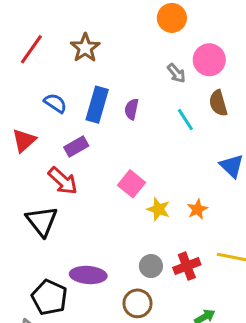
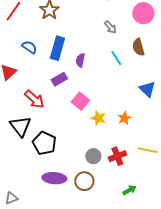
pink circle: (209, 60) -> (143, 13), moved
purple semicircle: (132, 109) -> (80, 60), moved
purple rectangle: (76, 146) -> (59, 79), moved
purple ellipse: (88, 275) -> (54, 178), moved
black pentagon: (49, 297) -> (44, 143), moved

